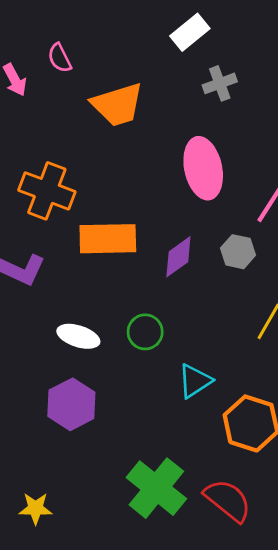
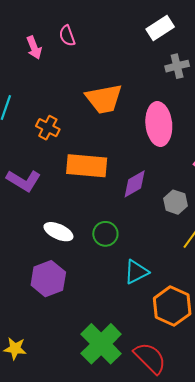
orange trapezoid: (118, 105) -> (104, 99), moved
orange cross: (47, 191) -> (48, 128), size x0.6
gray hexagon: (238, 252) -> (176, 202), moved

